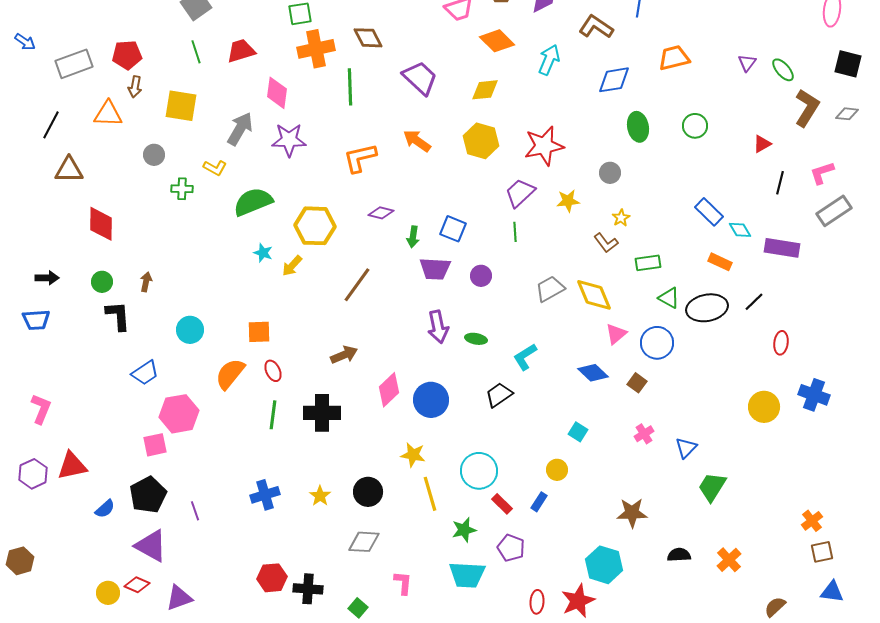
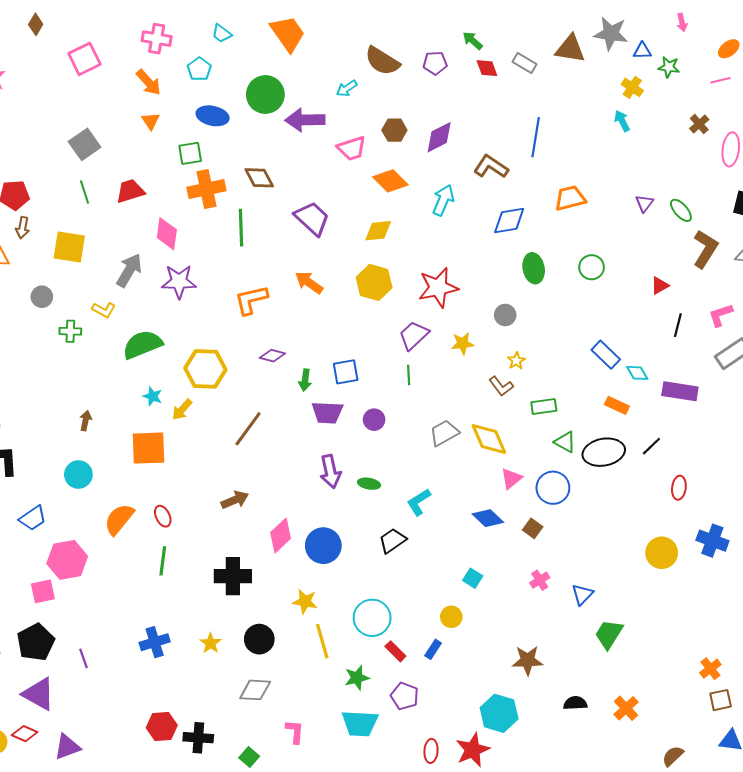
blue square: (453, 229) -> (346, 372), turned -32
brown arrow: (146, 282) -> (86, 421), moved
orange square: (259, 332) -> (149, 448), moved, size x1.5
black cross: (322, 413) -> (233, 576), moved

